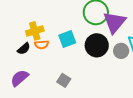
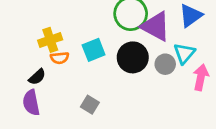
purple triangle: (114, 22) -> (156, 26), turned -40
black semicircle: (24, 49) -> (37, 77), moved
purple semicircle: (20, 78) -> (31, 103), turned -60

